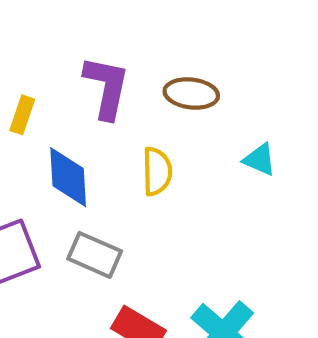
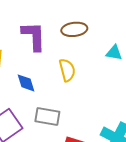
blue diamond: (68, 177) -> (26, 83), size x0.7

